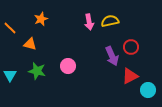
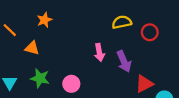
pink arrow: (89, 22) -> (99, 52), moved
red circle: (131, 47) -> (150, 32), moved
pink circle: (68, 66) -> (71, 84), moved

